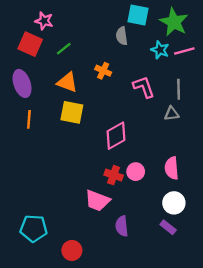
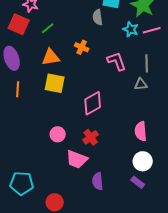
orange triangle: (67, 82) -> (51, 57), turned -30
pink circle: (136, 172) -> (58, 134), moved
red cross: (114, 175) -> (91, 137), turned 35

